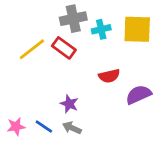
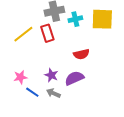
red rectangle: (64, 48) -> (47, 33), turned 36
purple semicircle: (139, 95) -> (74, 78), moved
pink star: (16, 127) -> (20, 77), moved

